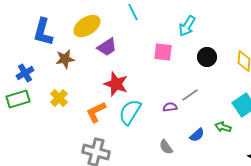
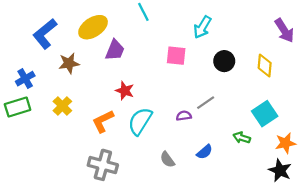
blue L-shape: (43, 32) -> (45, 34), turned 36
purple trapezoid: (107, 47) -> (115, 50), turned -35
red star: (116, 84) -> (125, 91), size x0.7
blue semicircle: (197, 135) -> (205, 152), moved
gray semicircle: (166, 147) -> (167, 160), moved

